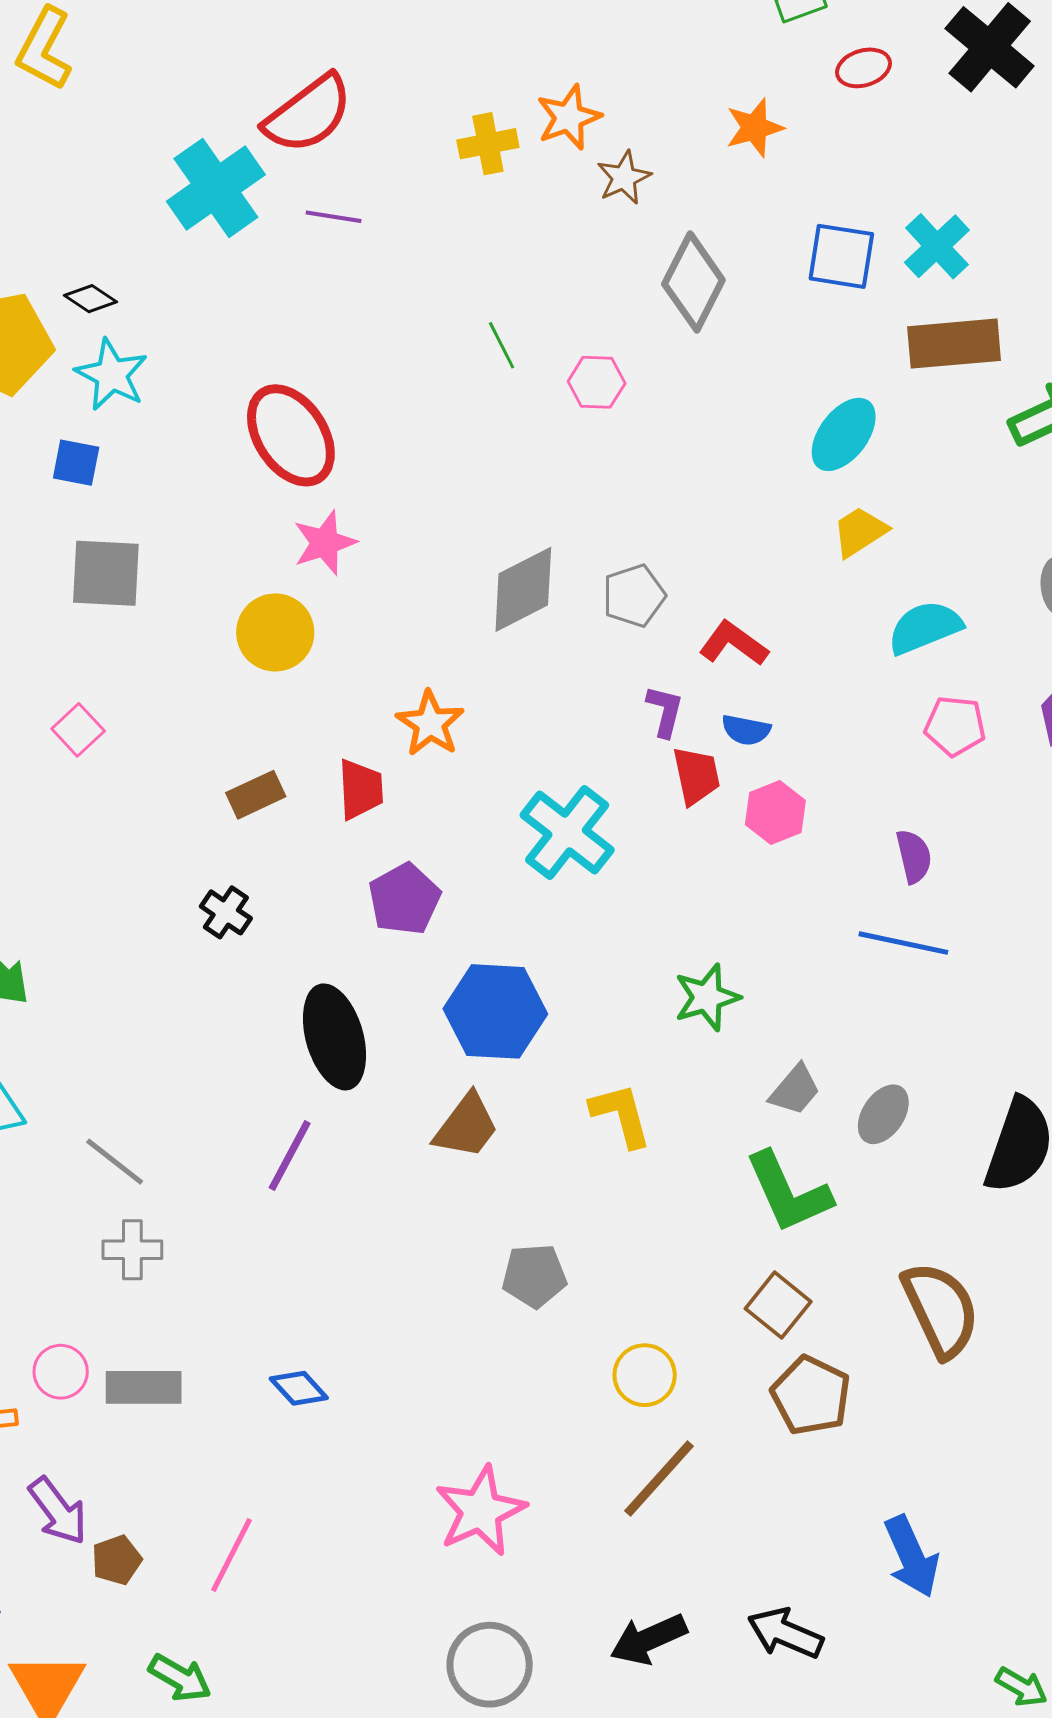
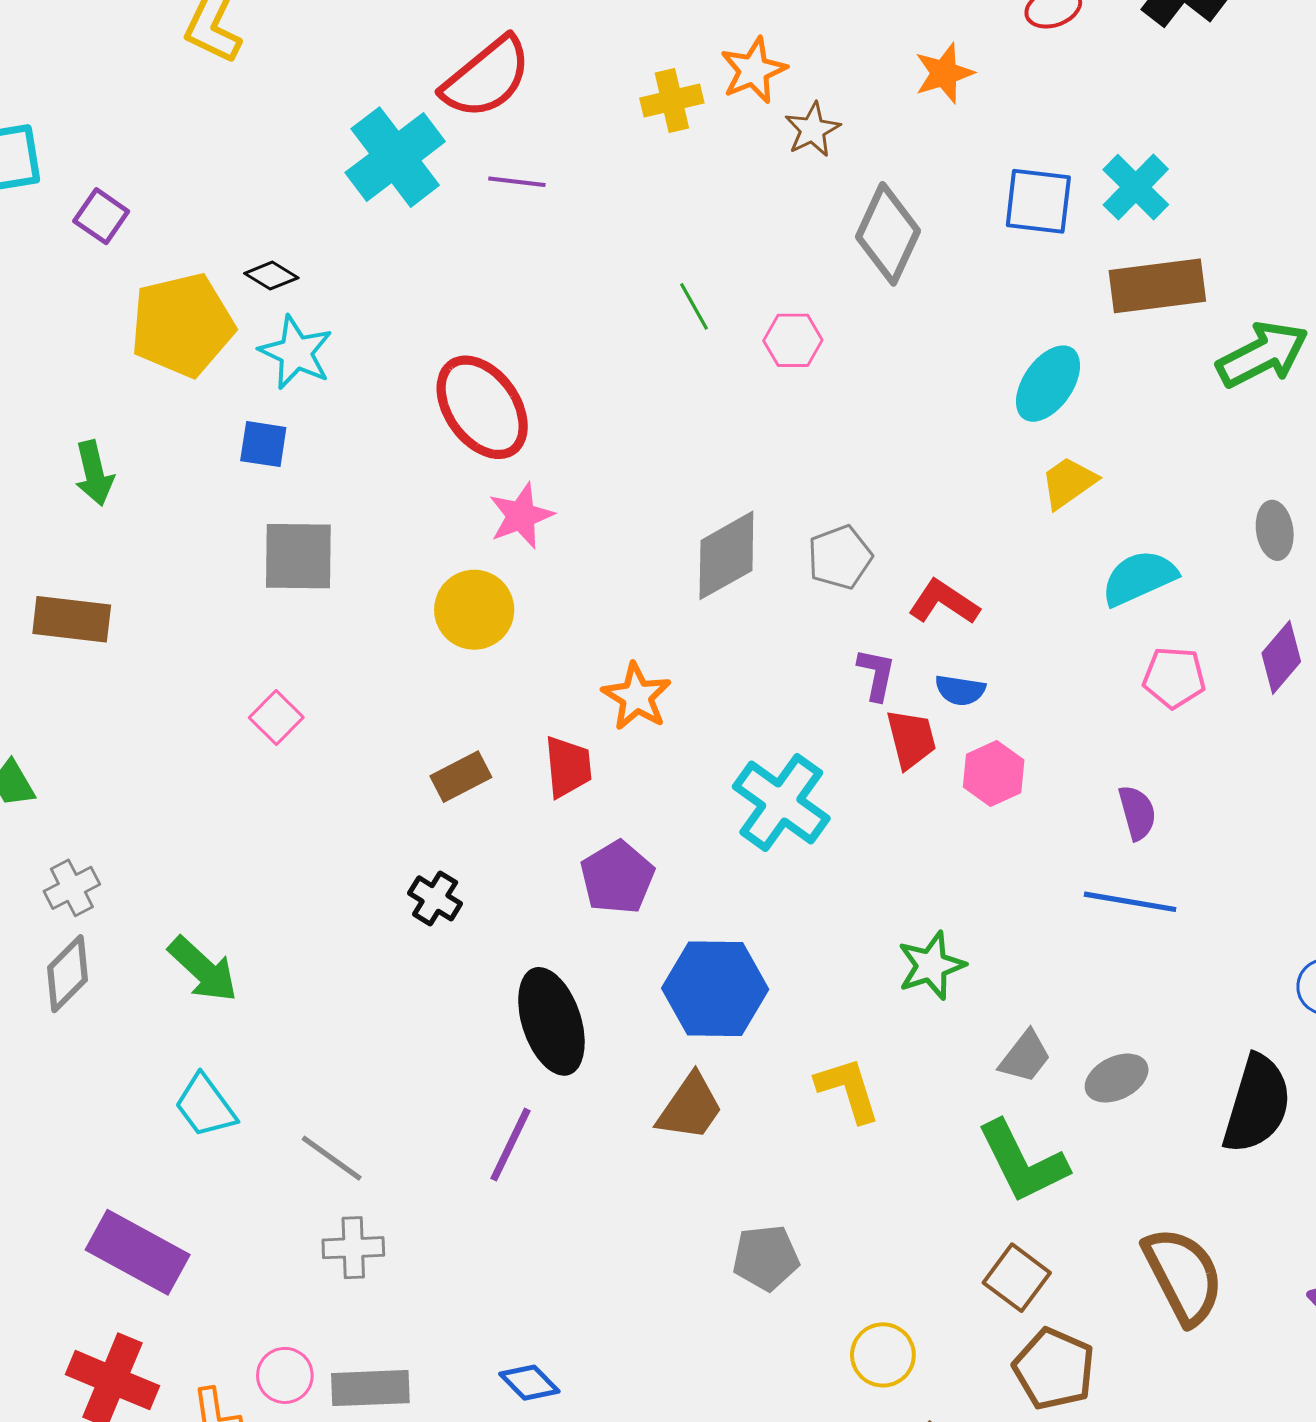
gray ellipse: (883, 1114) -> (1117, 1078), turned 32

